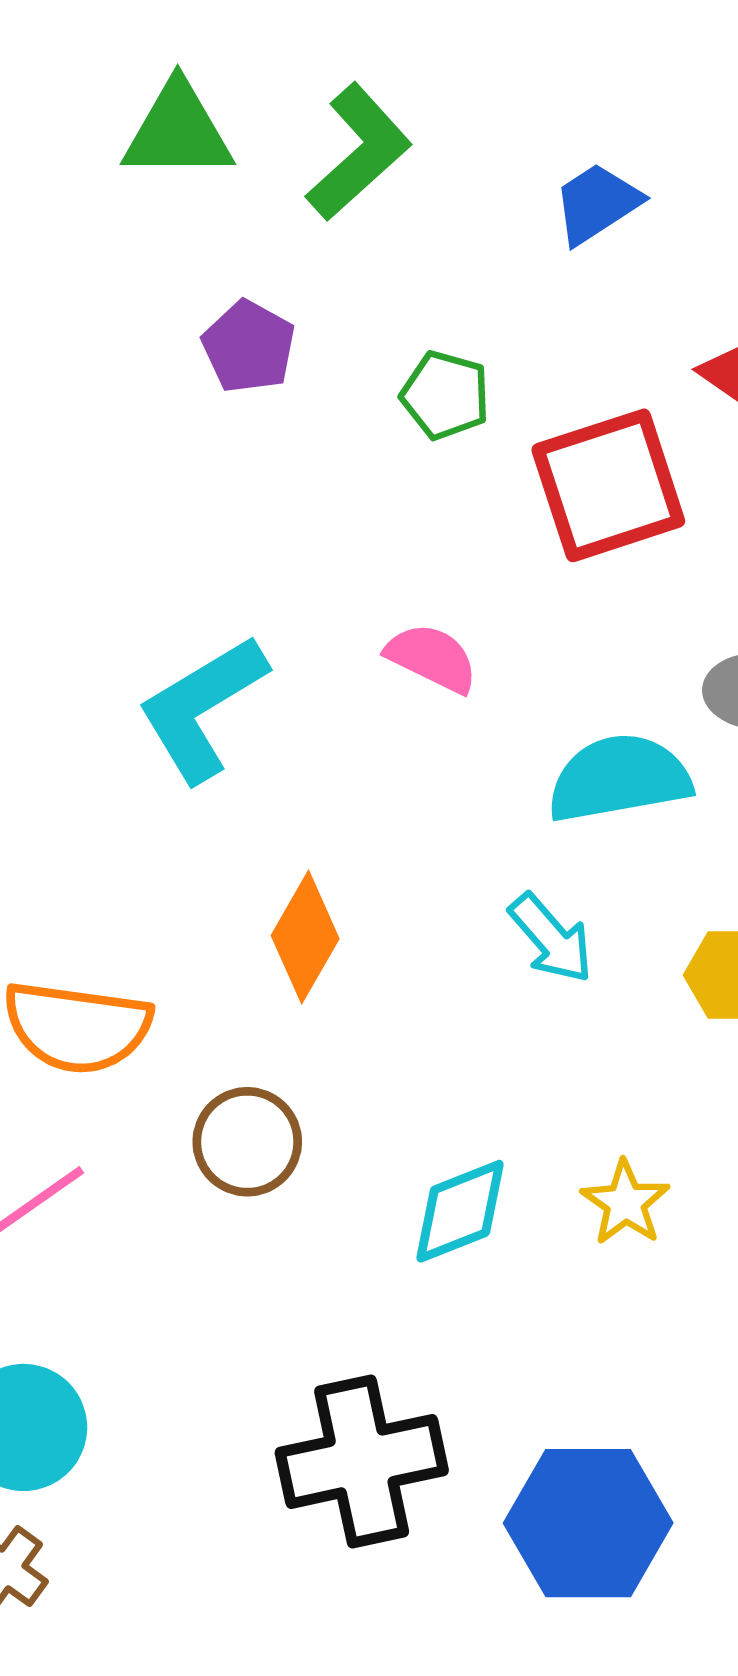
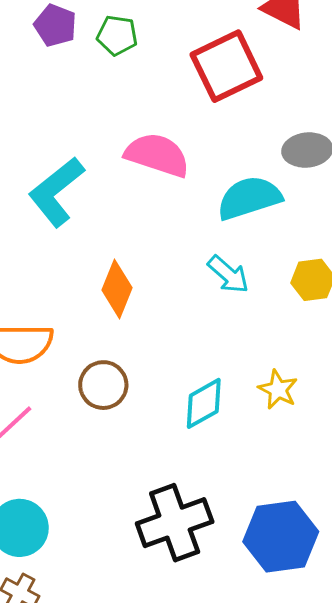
green pentagon: (445, 395) -> (117, 35), moved
pink semicircle: (432, 658) -> (157, 155), size x1.5

